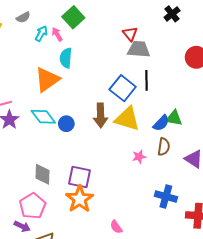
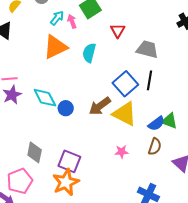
red triangle: (130, 34) -> (118, 31), moved
cyan semicircle: (66, 58) -> (89, 53), moved
orange triangle: (47, 80) -> (55, 47), moved
brown arrow: (101, 115) -> (100, 106), turned 45
pink star: (139, 157) -> (122, 152), moved

